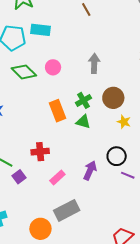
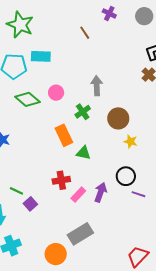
green cross: (83, 100) -> (83, 112), moved
green triangle: (83, 122) -> (84, 153), moved
red cross: (40, 152) -> (61, 180), moved
pink rectangle: (57, 178) -> (78, 195), moved

